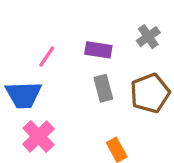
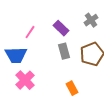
purple rectangle: (98, 50) -> (61, 28), turned 35

